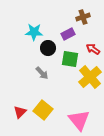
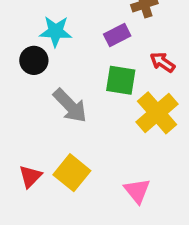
black circle: (48, 48) -> (34, 60), moved
gray arrow: (42, 73) -> (70, 106), size x1.5
pink triangle: (79, 120) -> (137, 191), size x0.7

